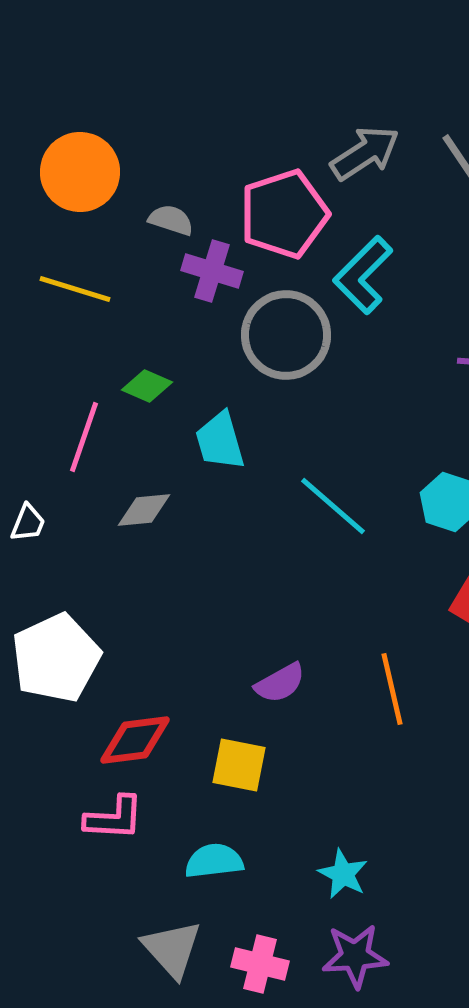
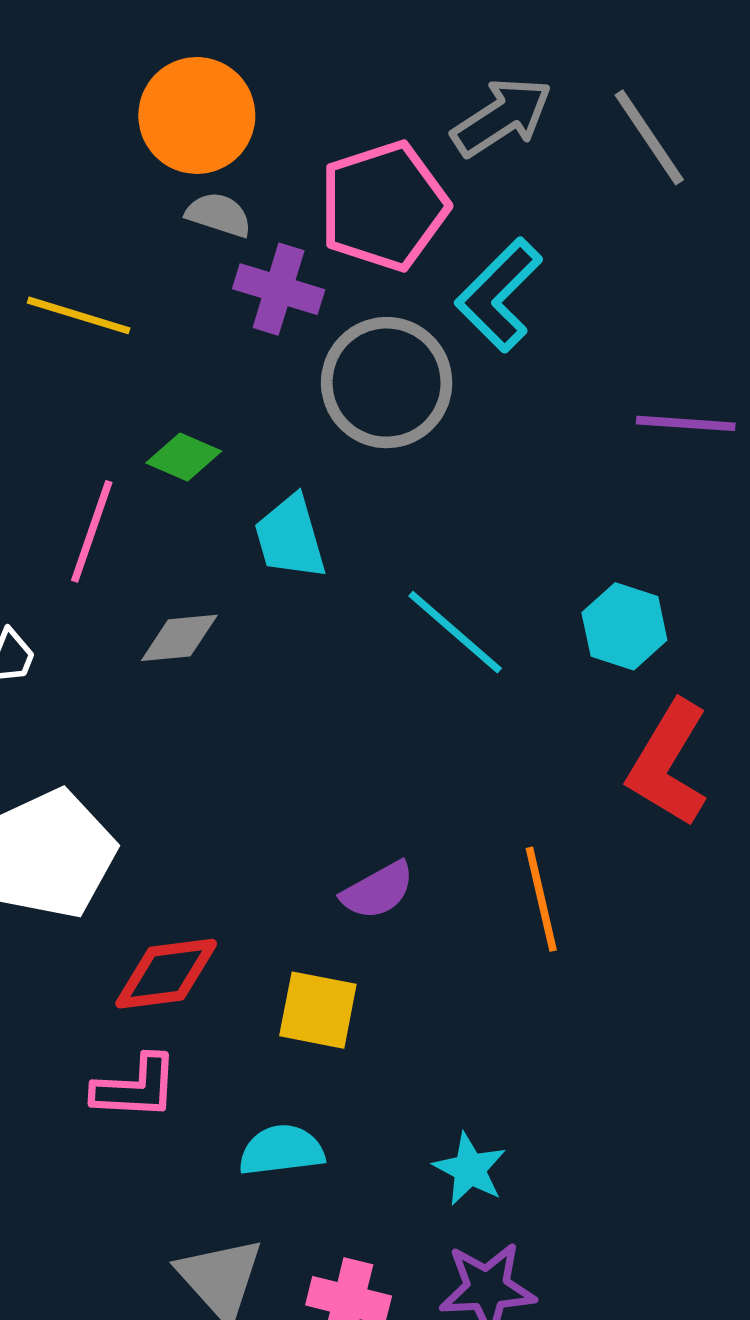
orange circle: (80, 172) -> (197, 115), moved

